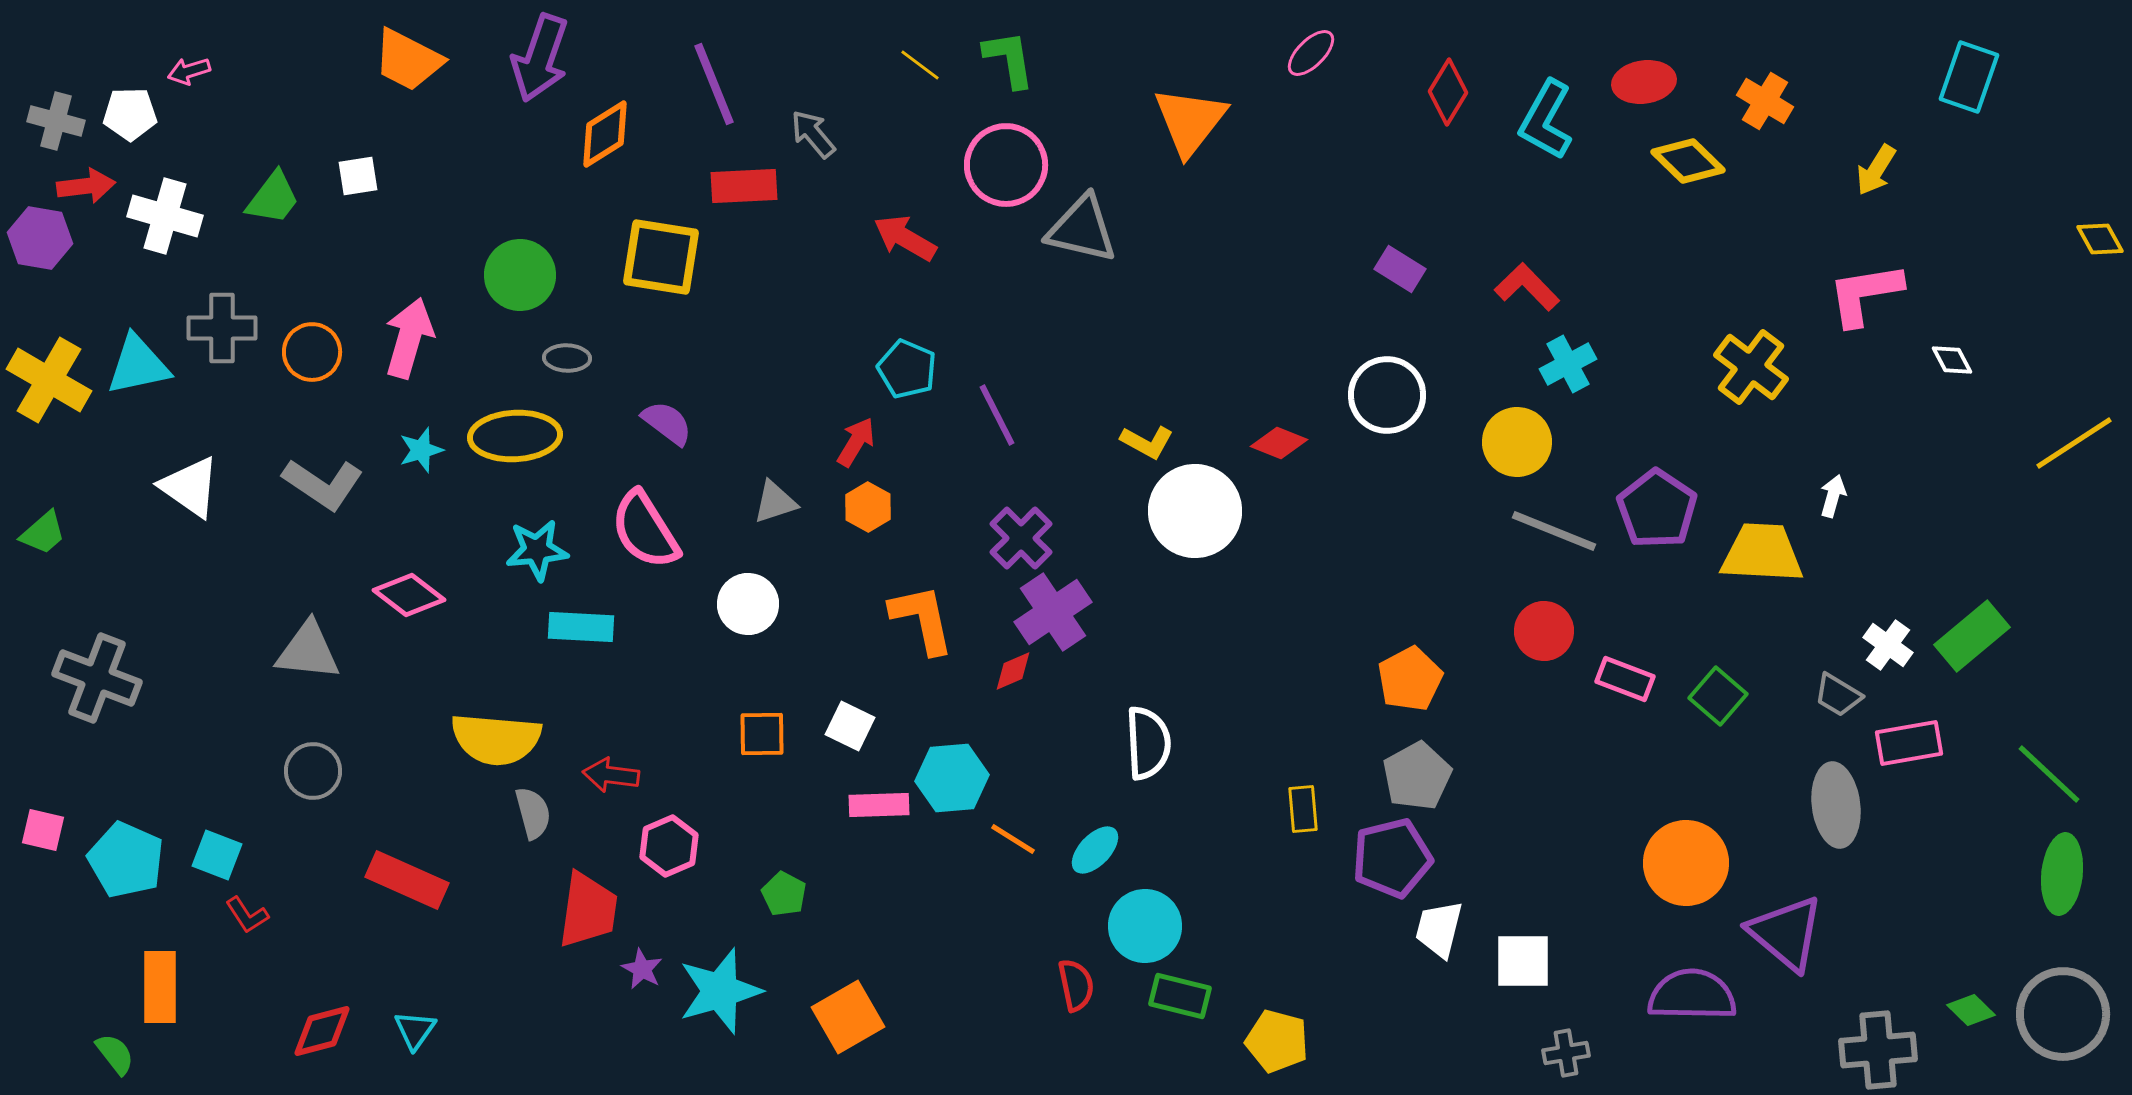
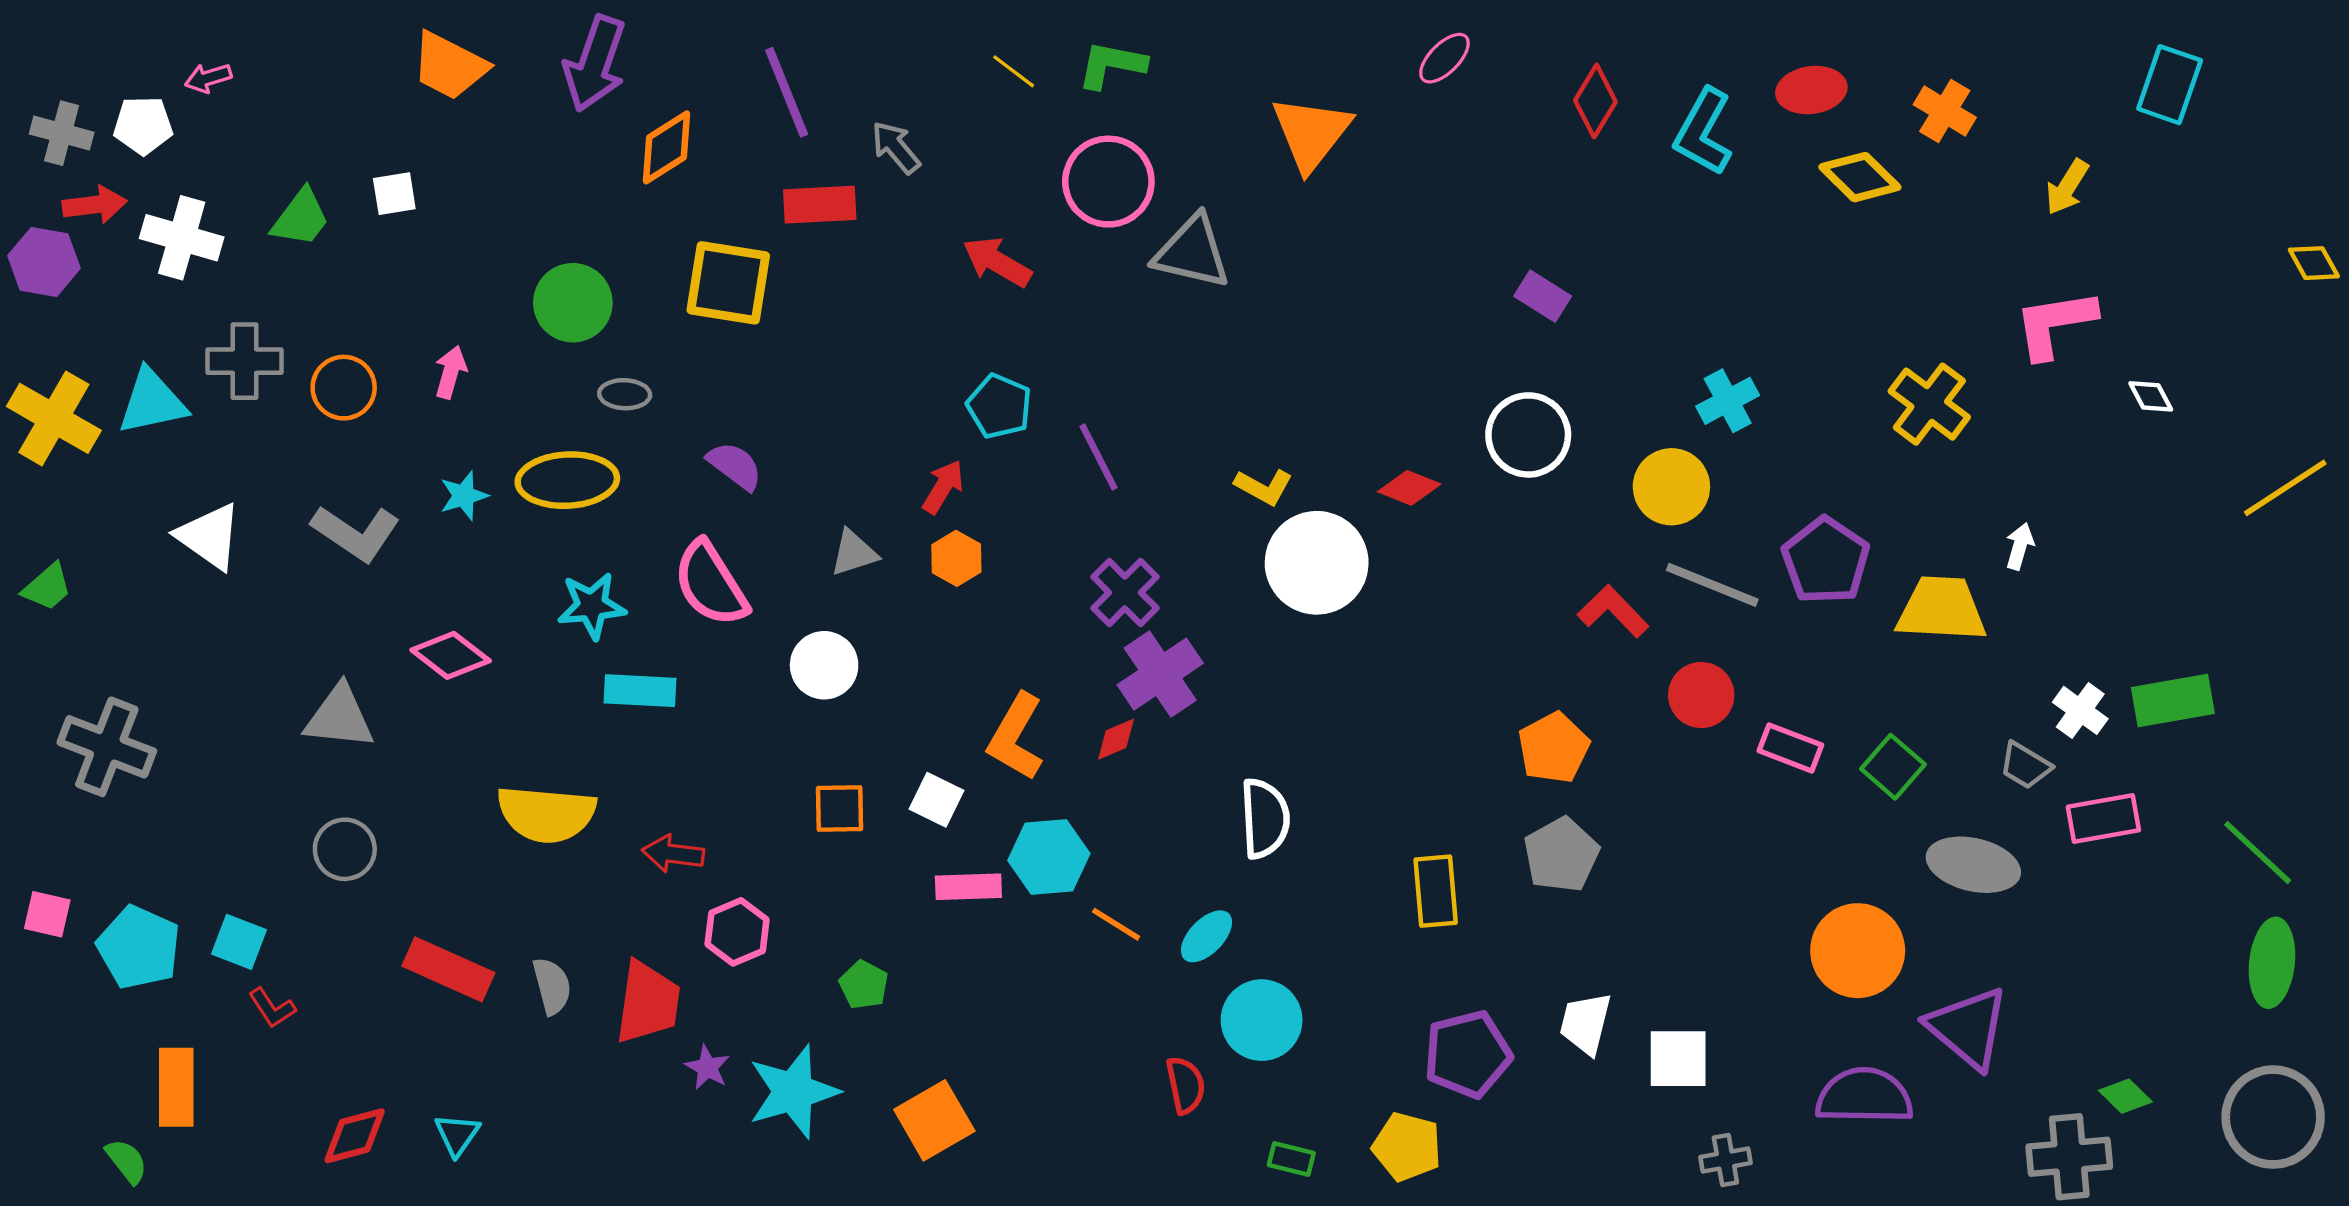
green L-shape: (1009, 59) -> (1112, 65), turned -70
red L-shape: (1527, 287) -> (1613, 611), moved
pink arrow: (409, 338) -> (451, 372), size x0.6
orange L-shape: (922, 619) -> (1016, 737), moved, turned -138
green rectangle: (1972, 636) -> (2173, 701), turned 30
gray ellipse: (1836, 805) -> (1973, 865), moved, turned -70
yellow rectangle: (1303, 809) -> (1436, 891), size x1.4
gray semicircle: (533, 813) -> (552, 986), moved
purple pentagon: (1392, 858) -> (1468, 1054), moved
green rectangle: (1180, 996) -> (1291, 1159), moved, size x0.7
green diamond: (1971, 1010) -> (2125, 1096), moved

